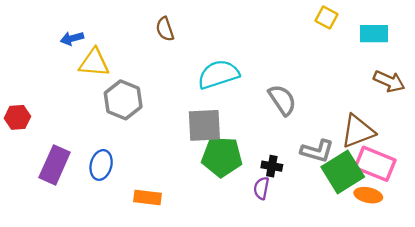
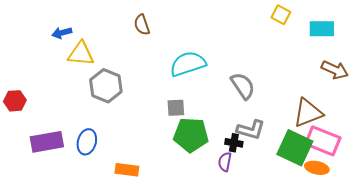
gray square: (204, 125) -> (176, 108), size x0.6
gray L-shape: (317, 151) -> (251, 130), moved
purple rectangle: (55, 165) -> (47, 142), turned 56
green square: (343, 172) -> (295, 148), turned -33

